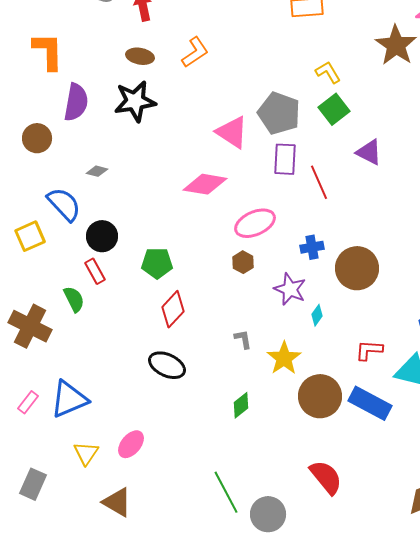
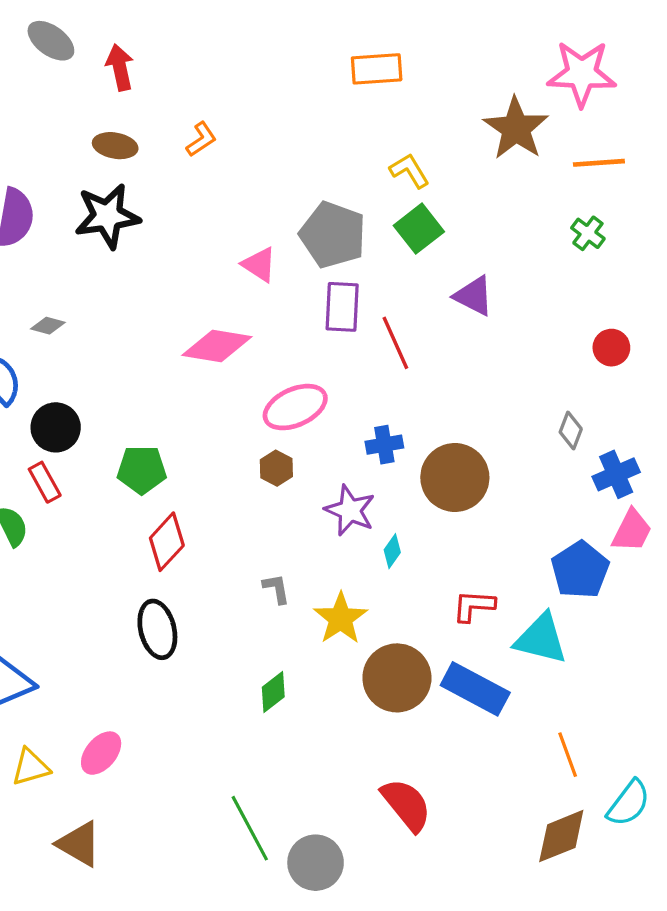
orange L-shape: (195, 52) -> (201, 139), size x0.7
pink triangle: (232, 132) -> (259, 265), size x0.7
black ellipse: (167, 365) -> (157, 629), turned 51
yellow triangle: (86, 453) -> (31, 767), turned 40

